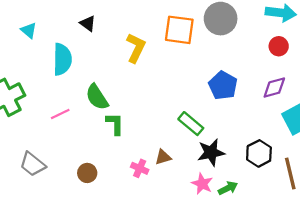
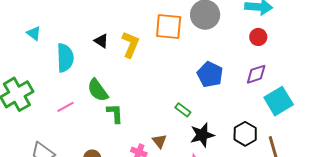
black triangle: (88, 23) -> (101, 41), moved
green rectangle: (191, 124) -> (183, 110), size x0.7
brown triangle: (163, 157) -> (159, 141), turned -49

